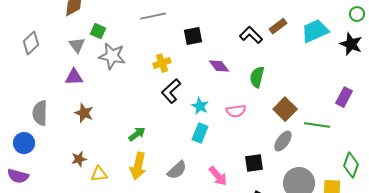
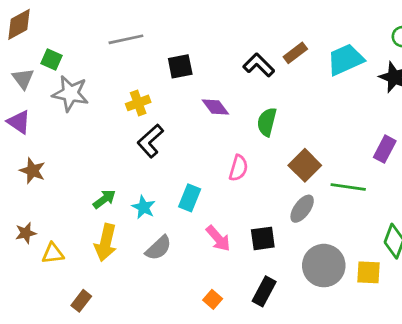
purple triangle: (74, 77) -> (19, 122), turned 36
cyan star: (200, 106) -> (144, 207), moved
pink semicircle: (236, 111) -> (238, 168), turned -66
pink arrow: (218, 176) -> (218, 238), moved

